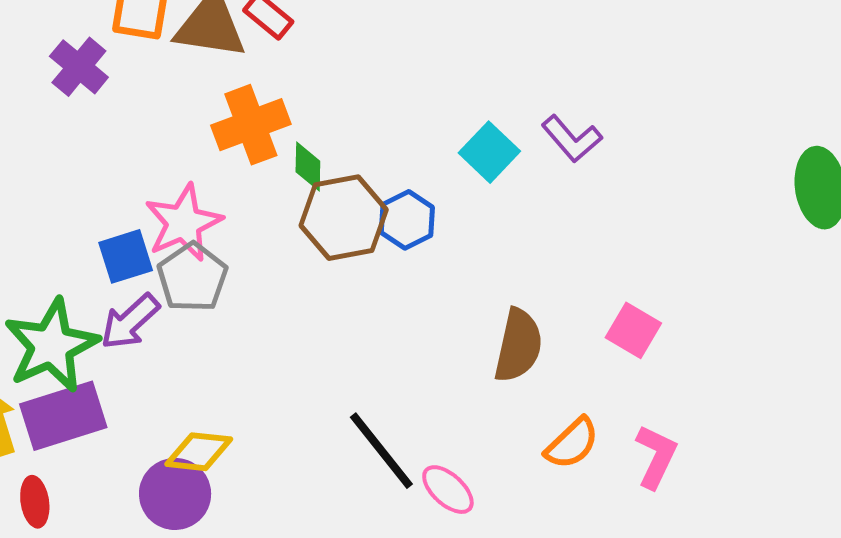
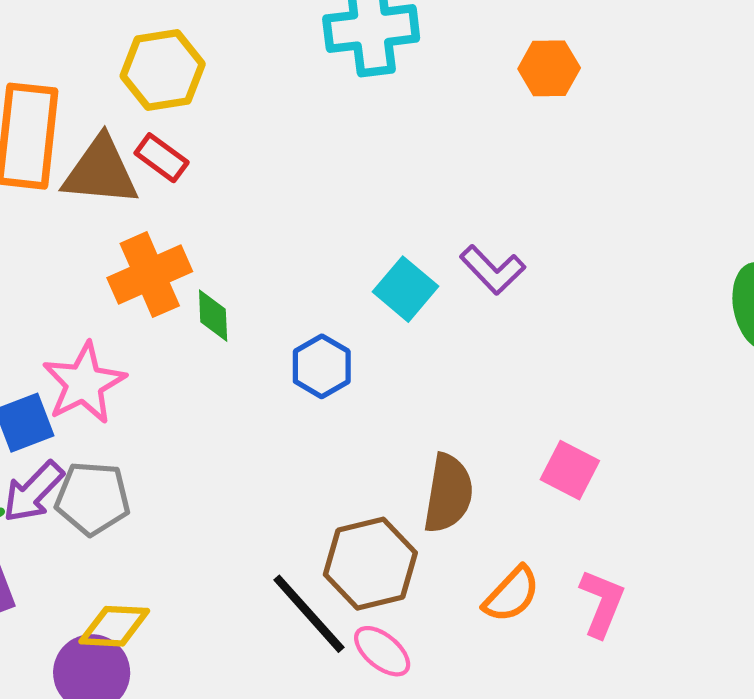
brown hexagon: (344, 218) -> (370, 564), moved
gray pentagon: (192, 277) -> (93, 498), moved, turned -30

